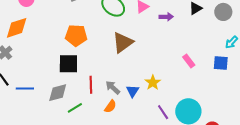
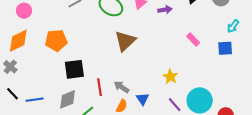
orange pentagon: (76, 35) -> (56, 40), moved
pink rectangle: (189, 61) -> (193, 39), moved
yellow star: (153, 83) -> (170, 77), moved
blue triangle: (132, 91) -> (143, 99), moved

